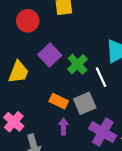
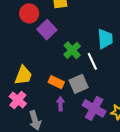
purple square: (50, 55) -> (47, 30), moved
yellow trapezoid: (18, 72) -> (23, 75), moved

